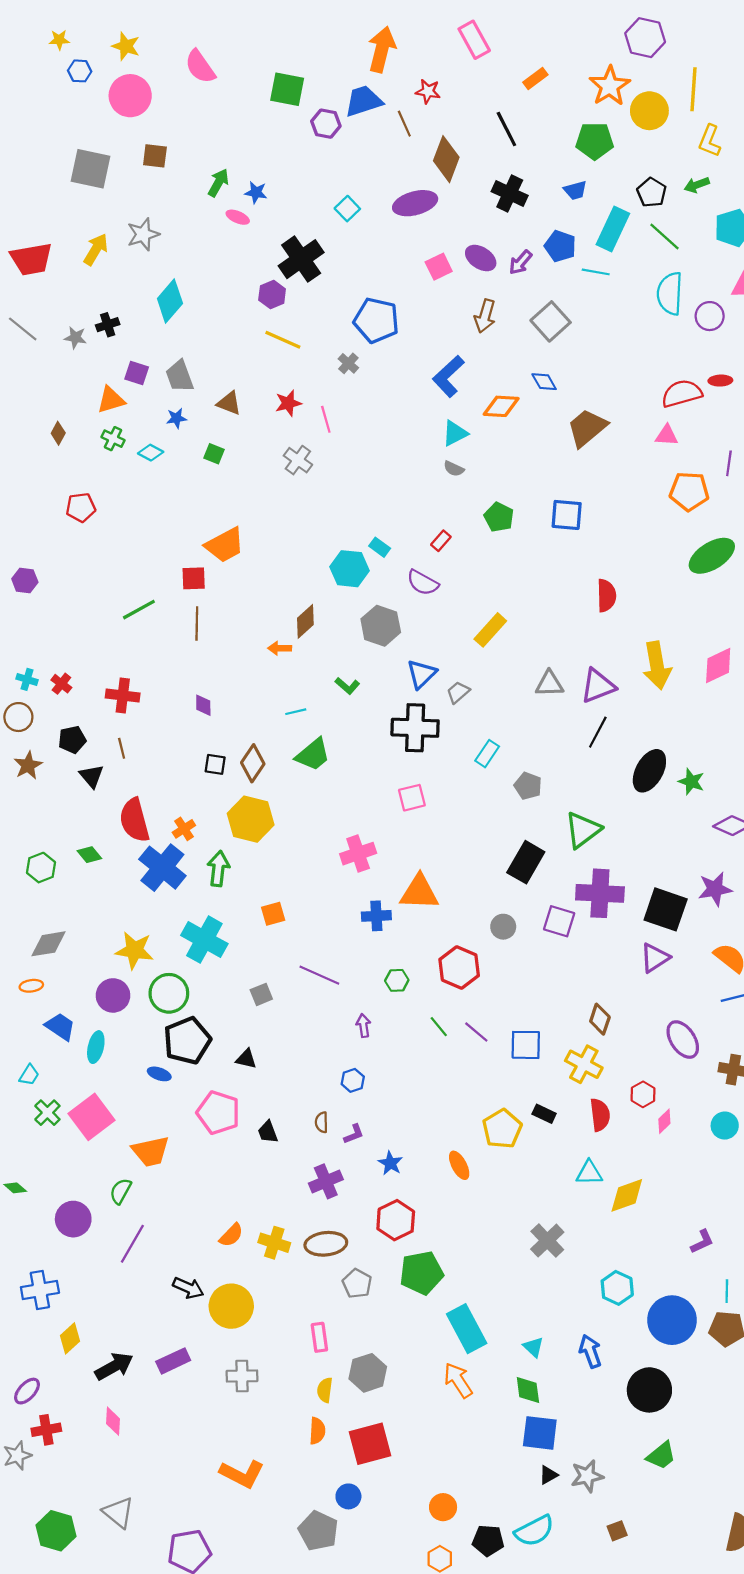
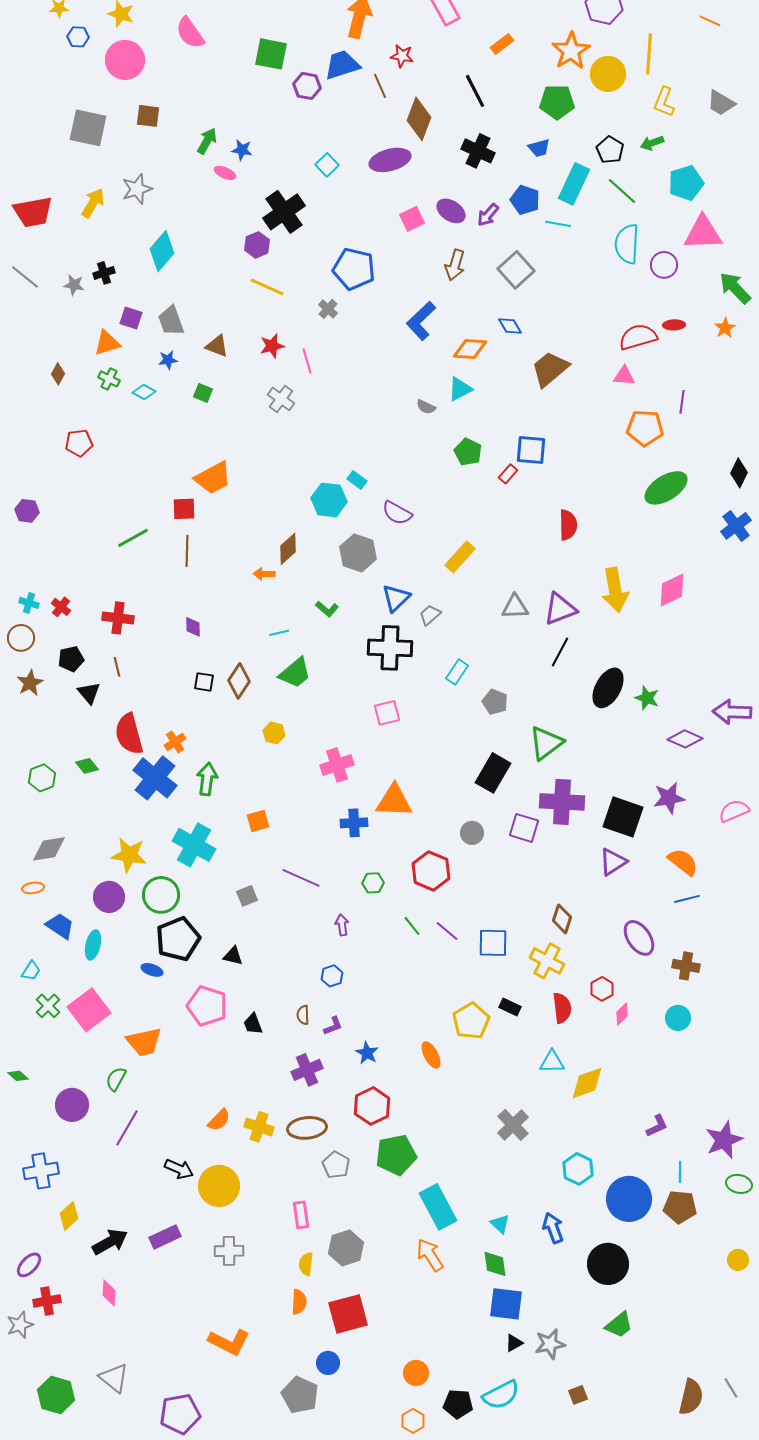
cyan triangle: (455, 433) -> (460, 389), moved
red rectangle: (441, 541) -> (508, 474), moved
yellow hexagon: (251, 819) -> (274, 733), moved, size x0.5

